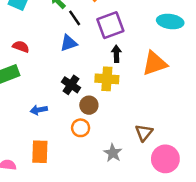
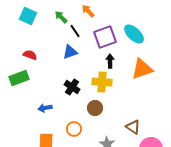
cyan ellipse: (170, 21) -> (134, 34), moved, turned 35
brown circle: (89, 105) -> (95, 108), moved
orange circle: (81, 128) -> (74, 129), moved
brown triangle: (144, 133) -> (133, 127), turned -35

